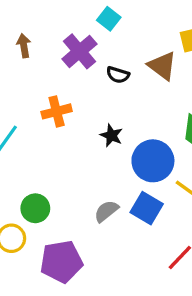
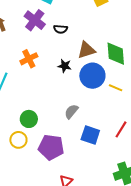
brown triangle: (162, 66) -> (86, 50), moved, turned -42
blue square: (147, 208) -> (90, 135), moved
purple pentagon: (61, 262) -> (51, 147), turned 30

